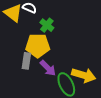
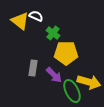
yellow pentagon: (38, 46) -> (66, 53), moved

